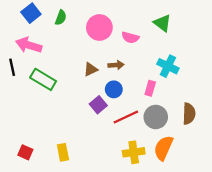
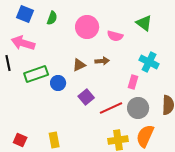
blue square: (31, 13) -> (25, 14), turned -30
green rectangle: (43, 79) -> (36, 74), turned -50
blue circle: (114, 89) -> (58, 83), moved

